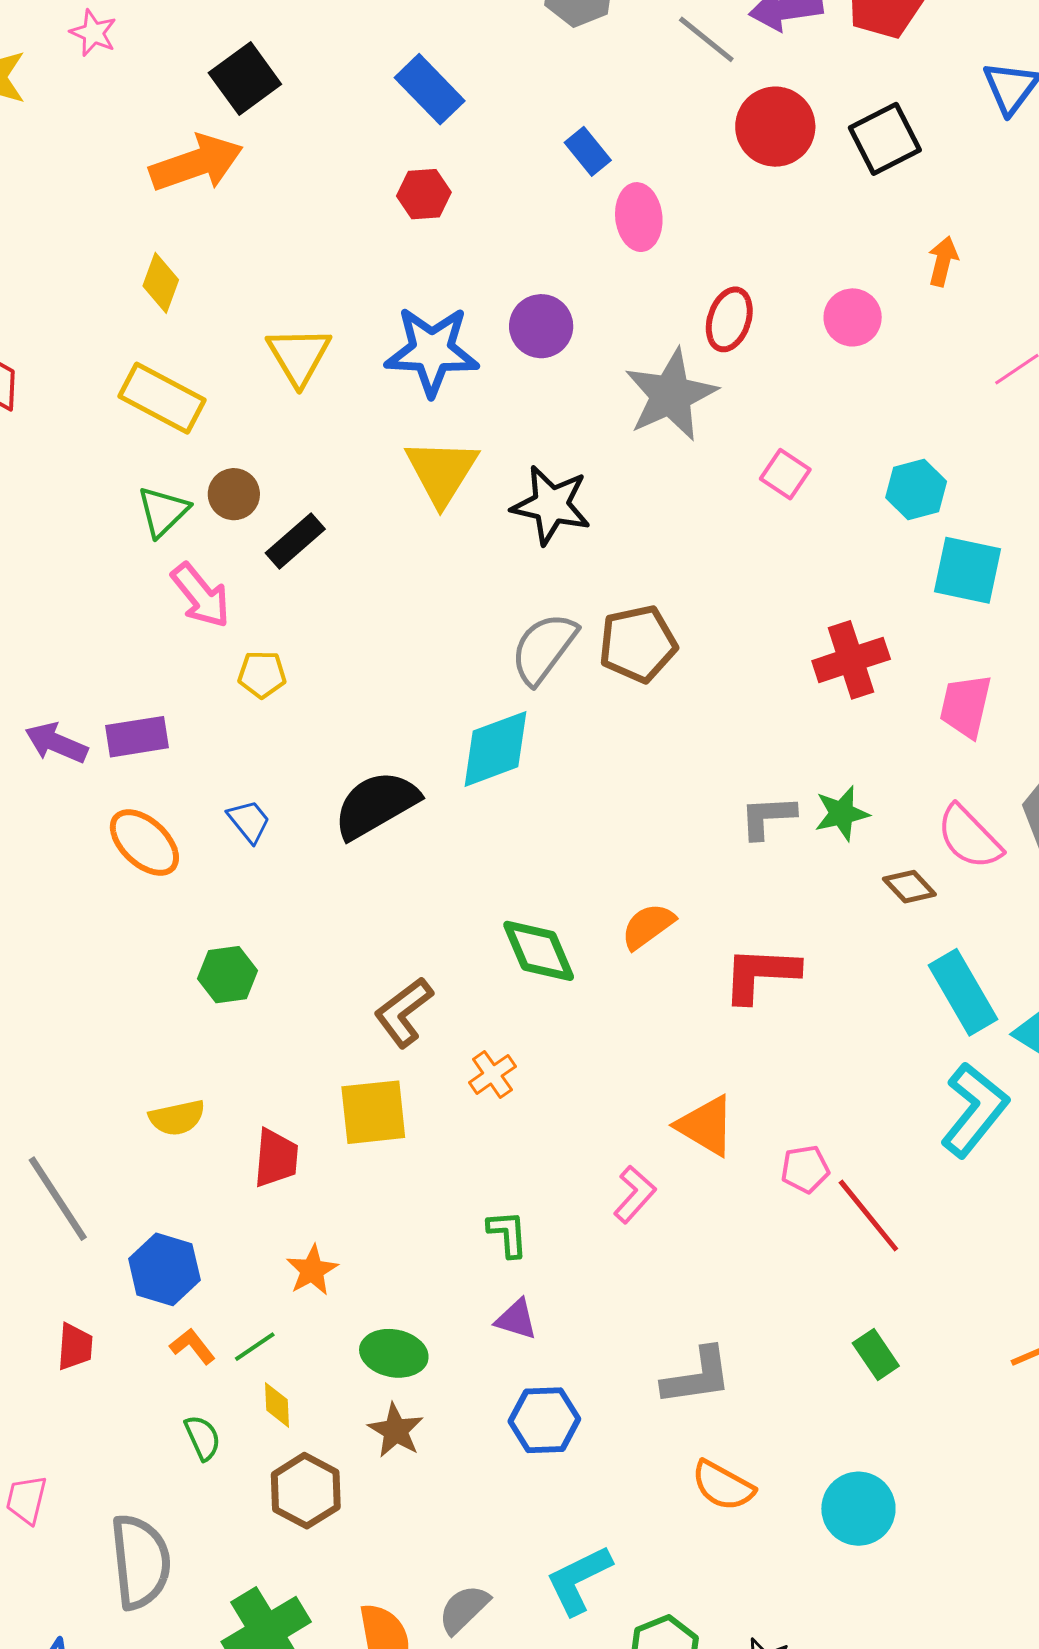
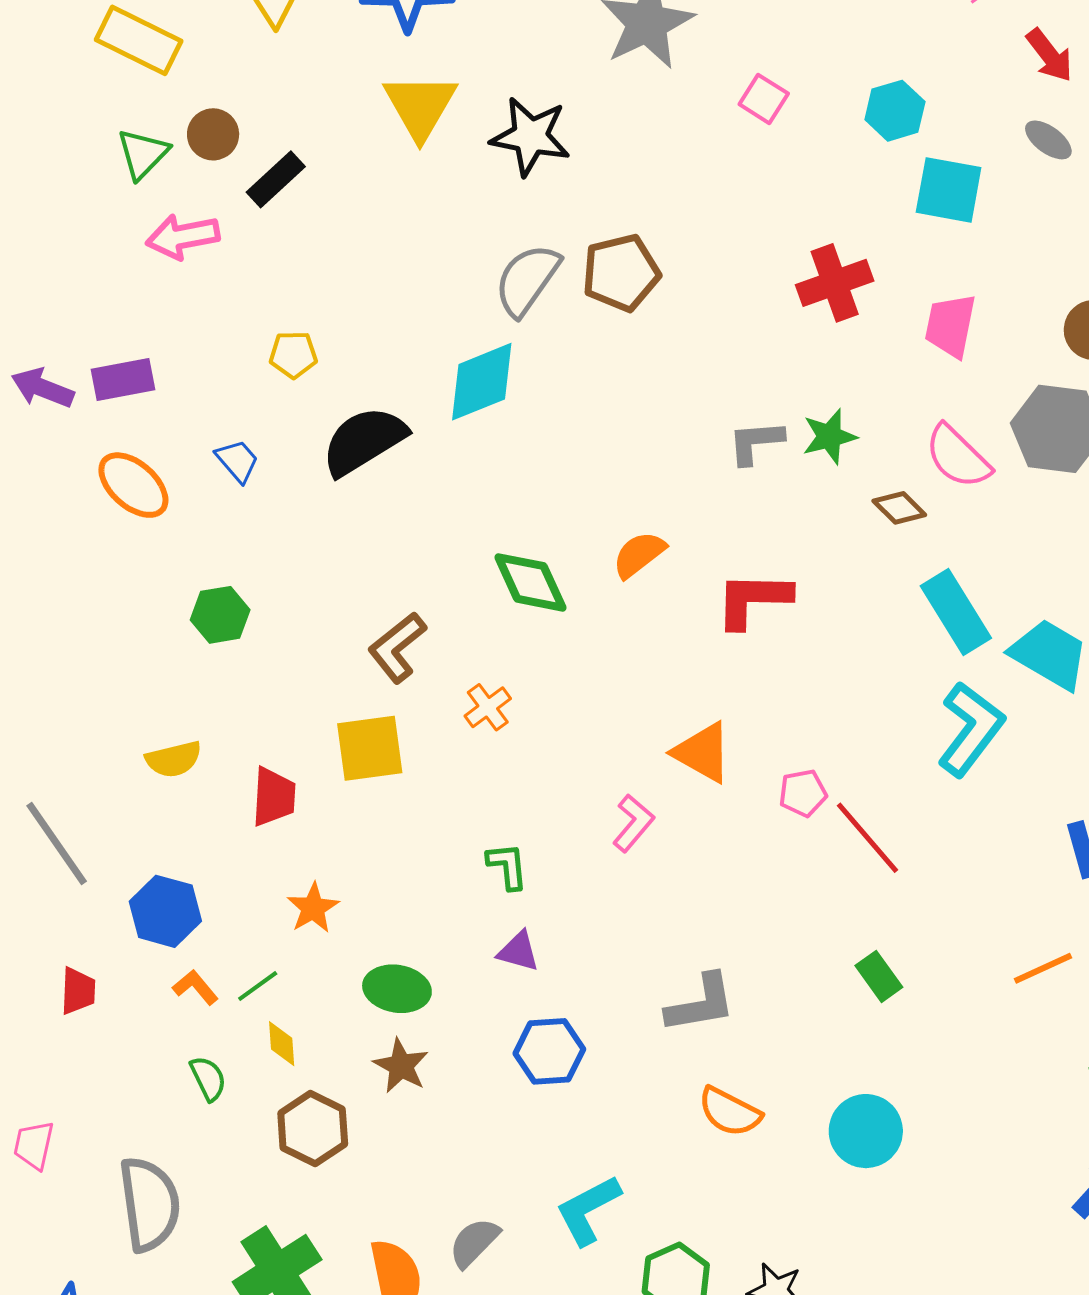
pink arrow: (201, 596) -> (183, 237), turned 120
yellow pentagon: (262, 674) -> (293, 355), moved

